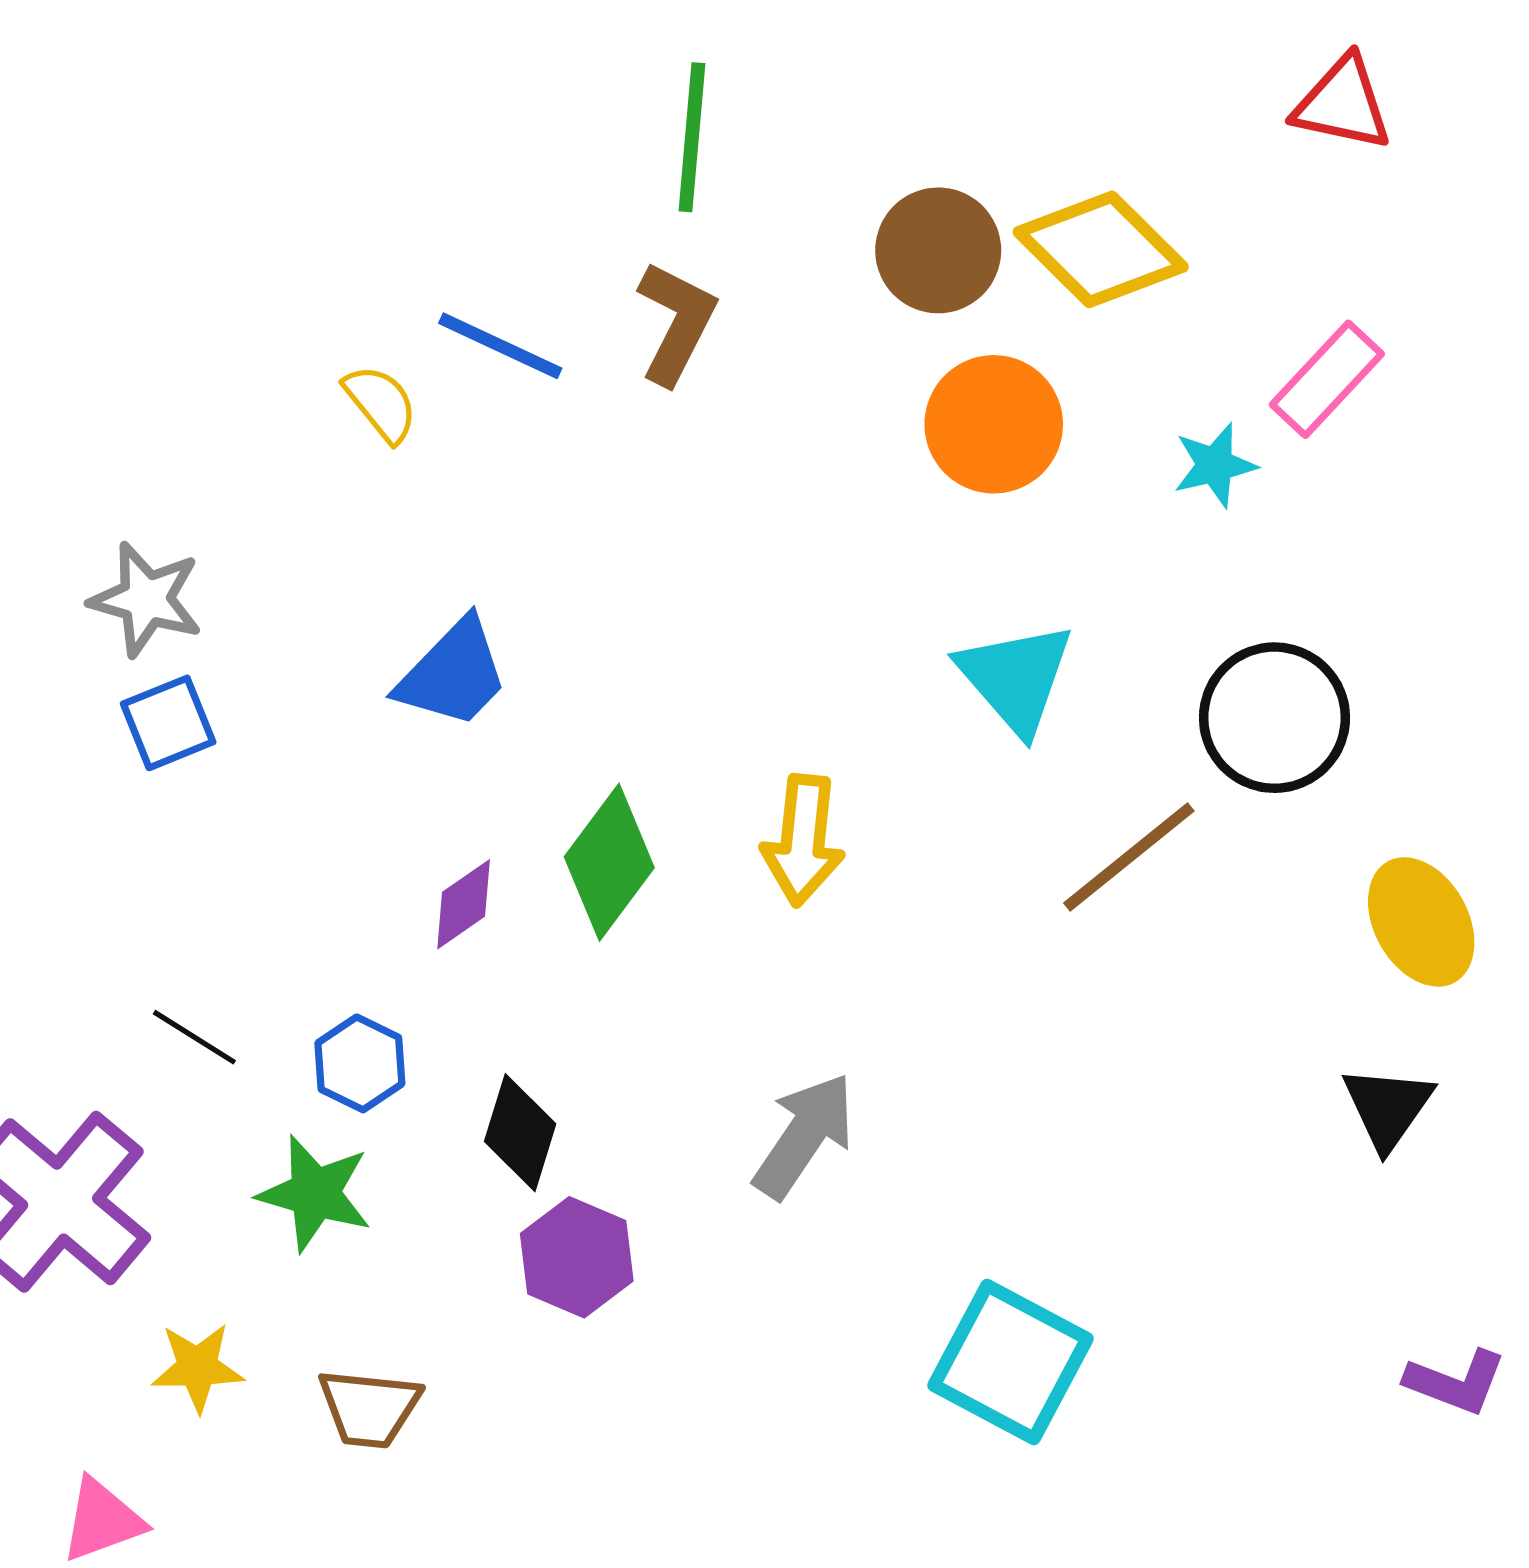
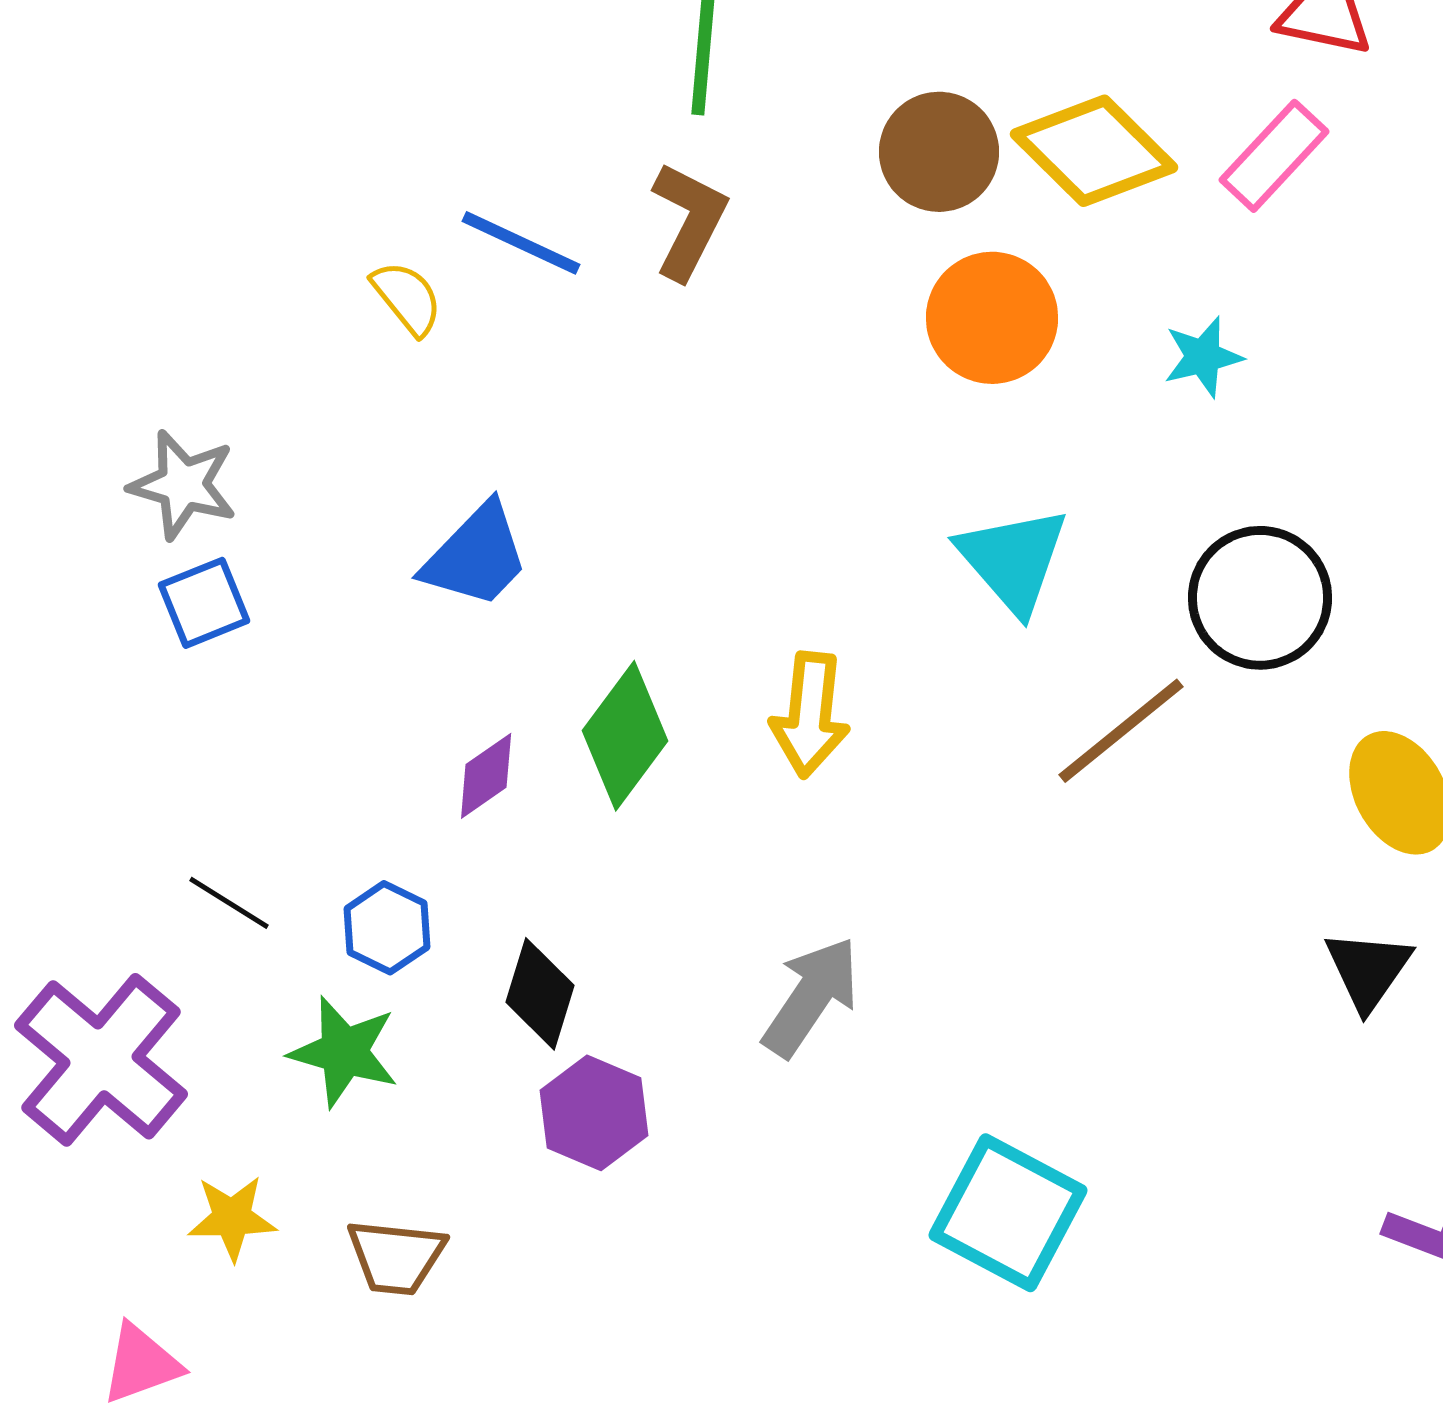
pink rectangle: (1327, 379) -> (1274, 156), moved

